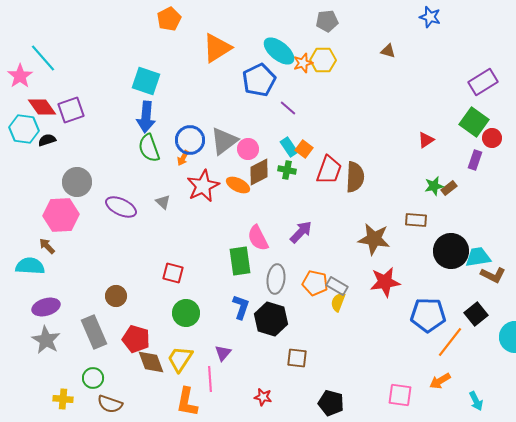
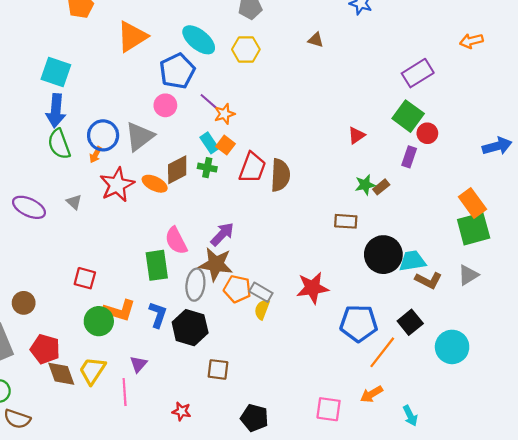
orange star: (303, 63) -> (224, 114), moved
pink circle: (248, 149) -> (165, 105), moved
brown star: (374, 239) -> (216, 264), moved
orange L-shape: (187, 402) -> (119, 310), moved, turned -84

